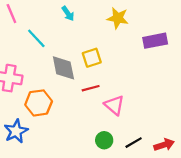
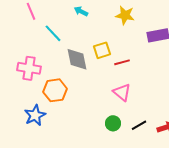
cyan arrow: (68, 14) -> (81, 11), turned 152
red line: (91, 88) -> (122, 62), moved

